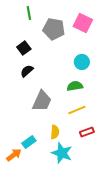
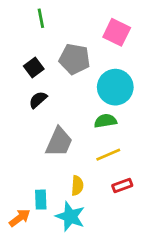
gray pentagon: (54, 29) -> (74, 59), moved
cyan circle: (82, 62) -> (115, 87), size x1.6
cyan rectangle: (29, 142) -> (41, 200), turned -56
cyan star: (62, 153) -> (70, 216), moved

